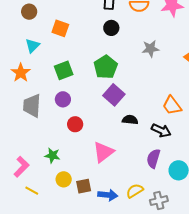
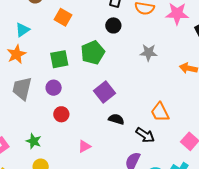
cyan triangle: (32, 46) -> (22, 30), moved
green pentagon: (106, 67) -> (93, 53), moved
pink triangle: (103, 152) -> (84, 146), size x0.6

